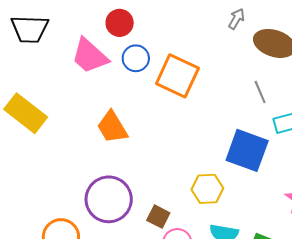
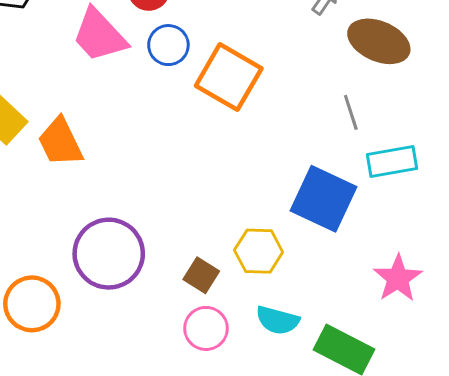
orange trapezoid: (112, 127) -> (60, 142), moved
brown square: (158, 217) -> (201, 275), moved

